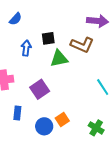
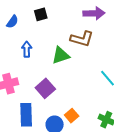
black square: (48, 38) -> (41, 14), moved
blue rectangle: (17, 113) -> (26, 115), size x1.6

